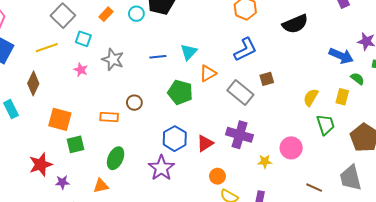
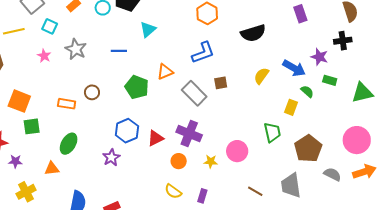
cyan triangle: (189, 52) -> (148, 29), moved
yellow semicircle: (311, 97) -> (261, 76), moved
purple star: (161, 168) -> (111, 157), size x0.7
orange circle: (217, 176) -> (179, 161), moved

